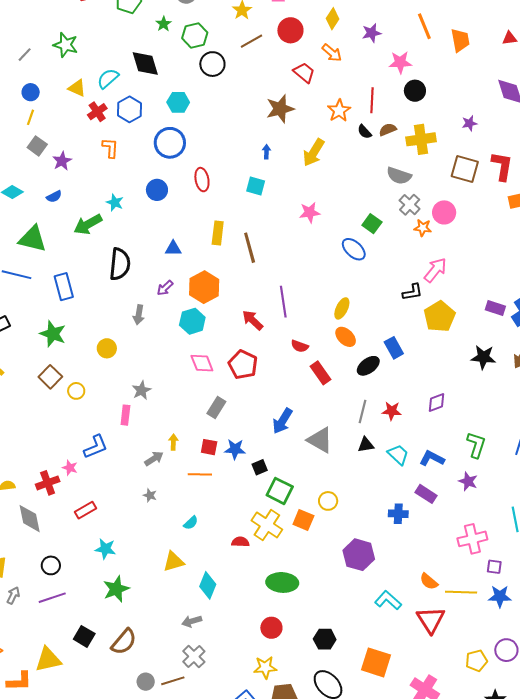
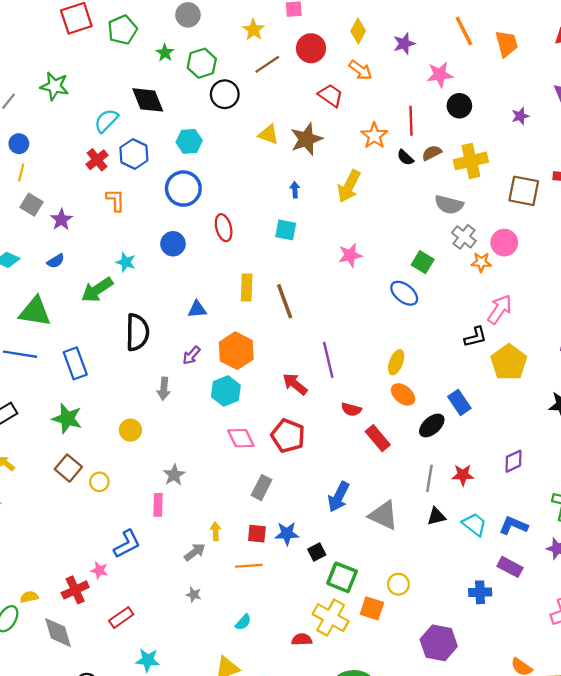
yellow triangle: (77, 88) -> (268, 134), moved
purple star: (469, 123) -> (520, 116), moved

